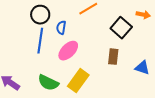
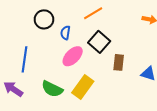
black square: (121, 28) -> (99, 42), moved
blue line: (40, 41) -> (25, 59), moved

